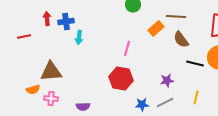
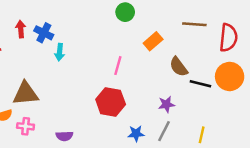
brown line: (176, 17) -> (194, 24), moved
blue cross: (66, 22) -> (44, 33), turned 35
brown semicircle: (181, 40) -> (179, 67), moved
yellow line: (196, 98) -> (202, 135), moved
gray line: (165, 103) -> (164, 131), turned -36

